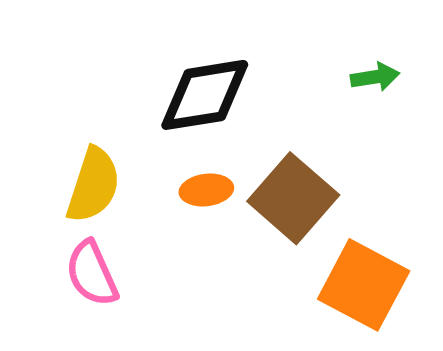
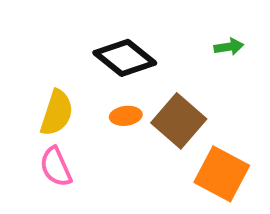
black diamond: (205, 95) -> (125, 58), turned 48

